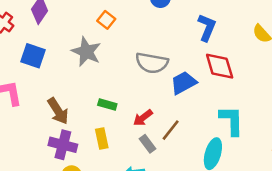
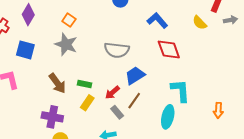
orange square: (106, 20) -> (69, 20), moved
blue L-shape: (207, 27) -> (157, 20), turned -60
blue trapezoid: (184, 83) -> (135, 76), moved
brown arrow: (58, 111) -> (57, 83), moved
yellow rectangle: (102, 139) -> (87, 103), moved, turned 49

